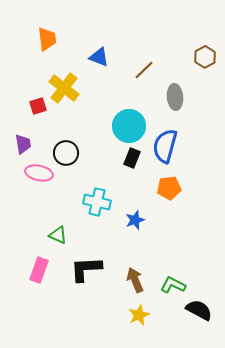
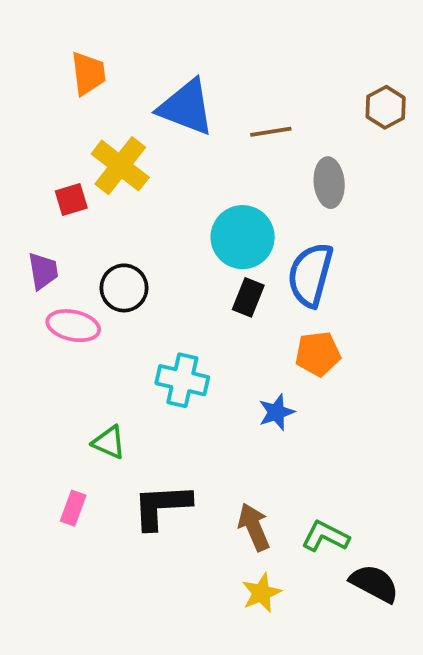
blue triangle: (99, 57) -> (186, 107), size x1.6
brown line: (144, 70) -> (271, 132), turned 35
blue star: (135, 220) -> (276, 412), moved
pink rectangle: (39, 270) -> (73, 508), size x0.7

